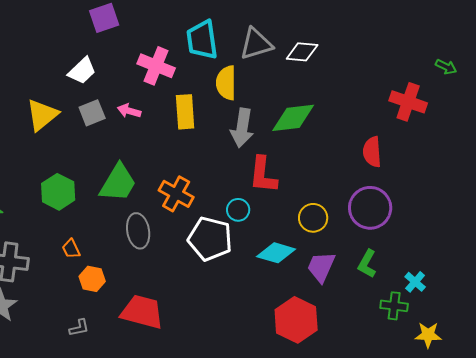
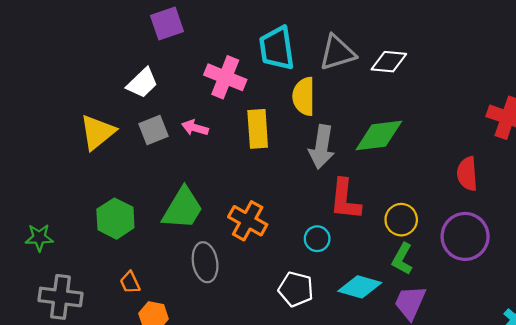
yellow circle: (313, 218) -> (401, 220), moved
white pentagon: (210, 239) -> (296, 289), moved, size x0.7
green L-shape: (367, 264) -> (402, 259), moved

